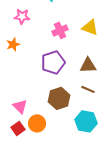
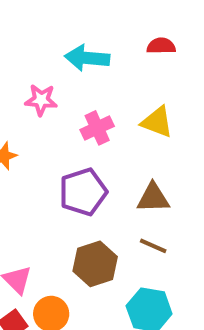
pink star: (22, 16) -> (41, 100), moved

